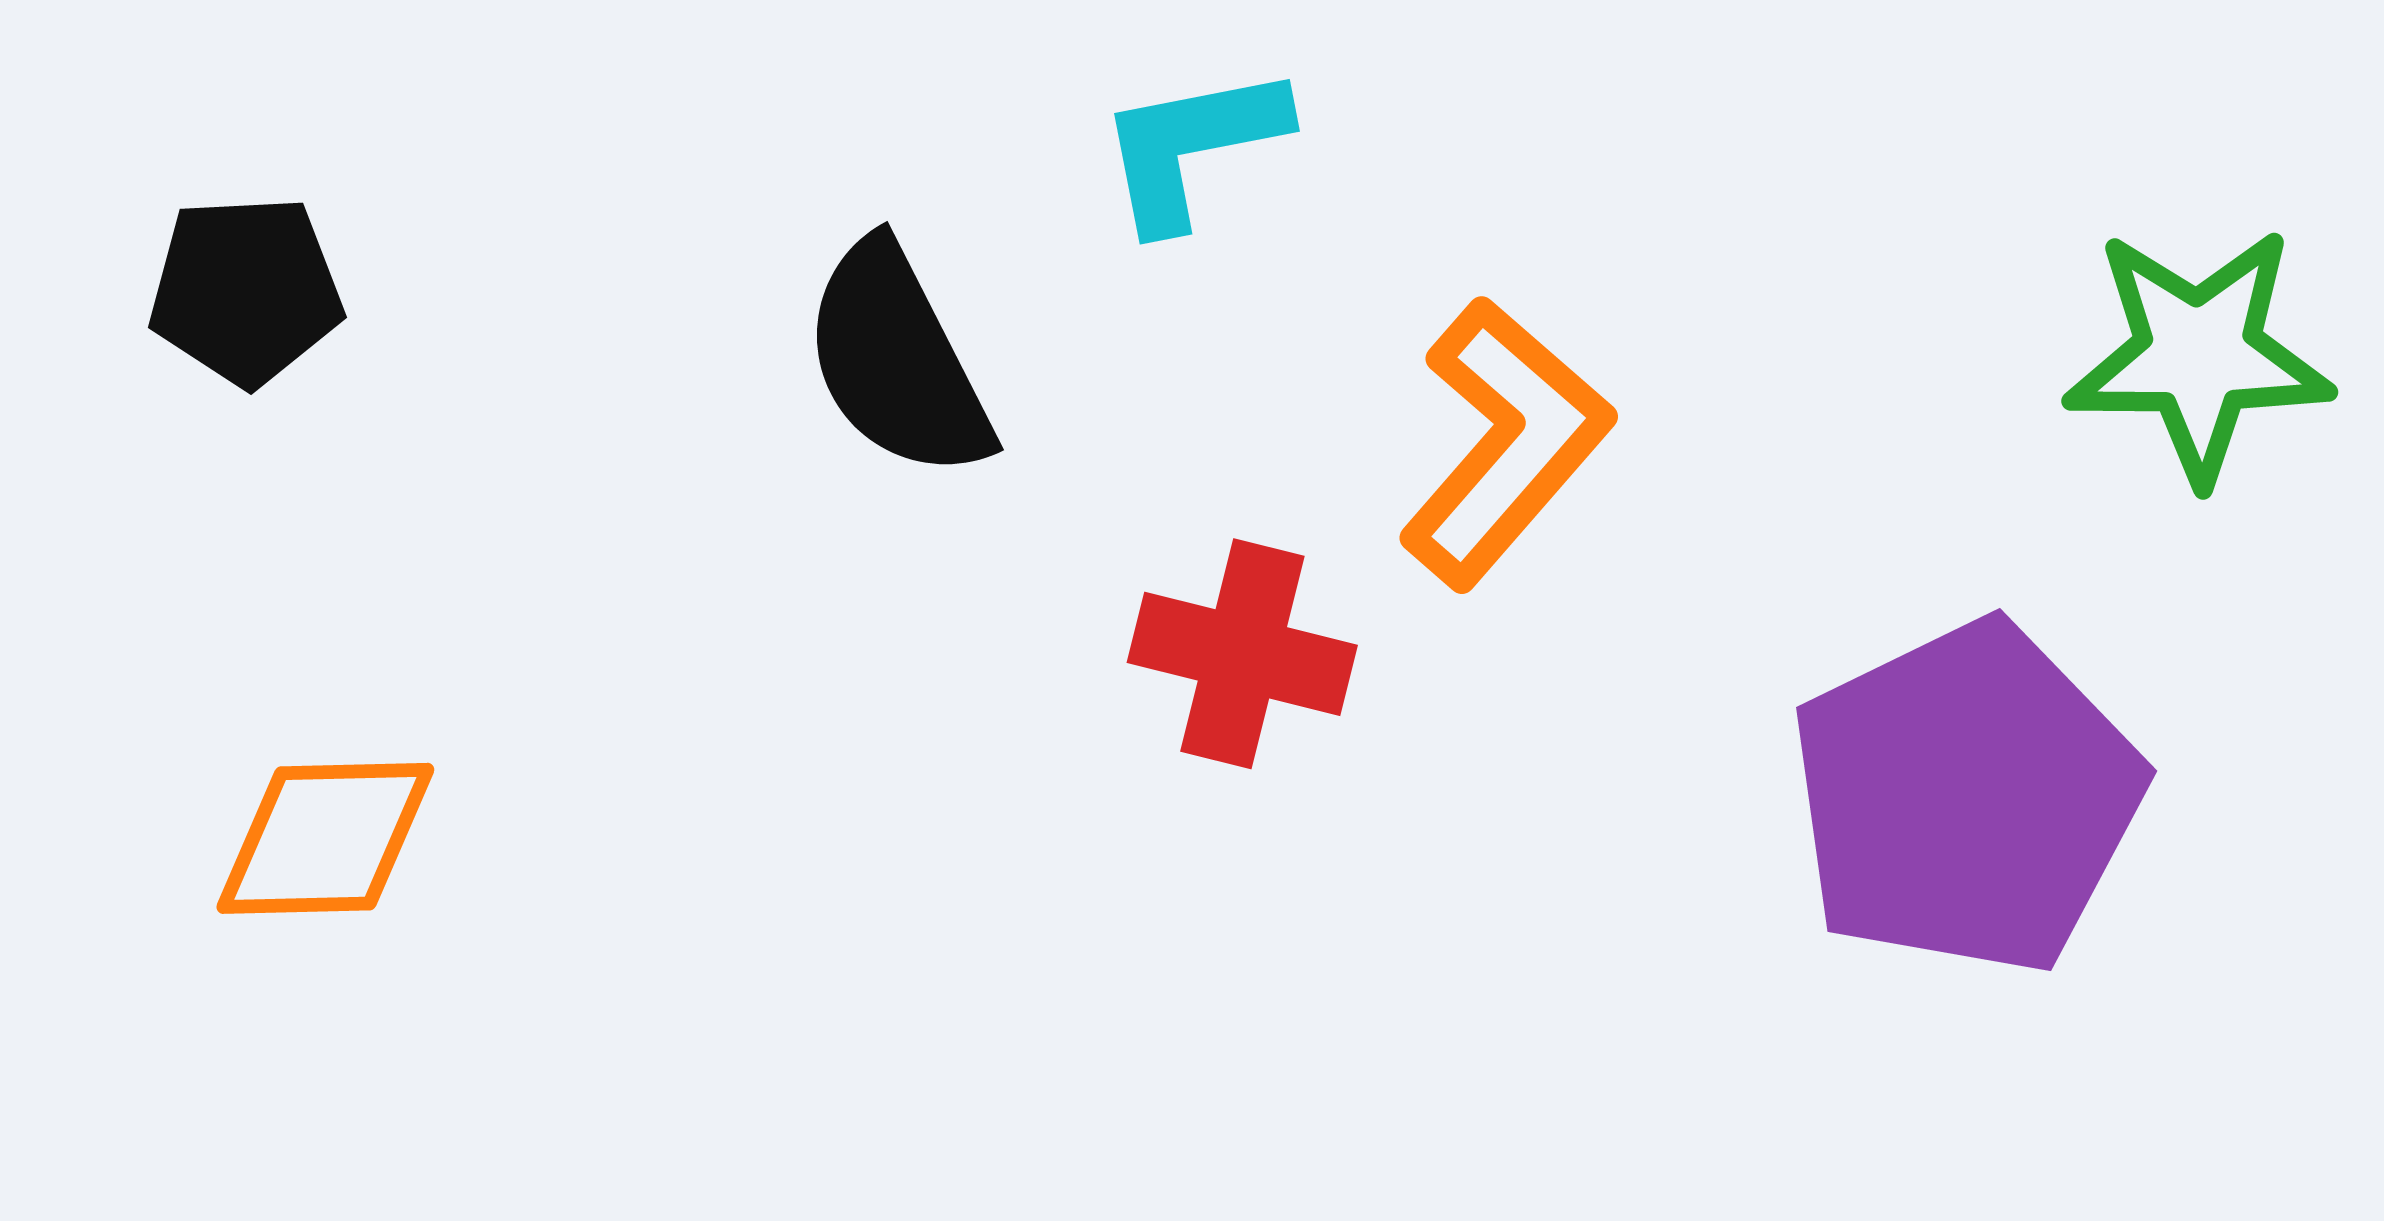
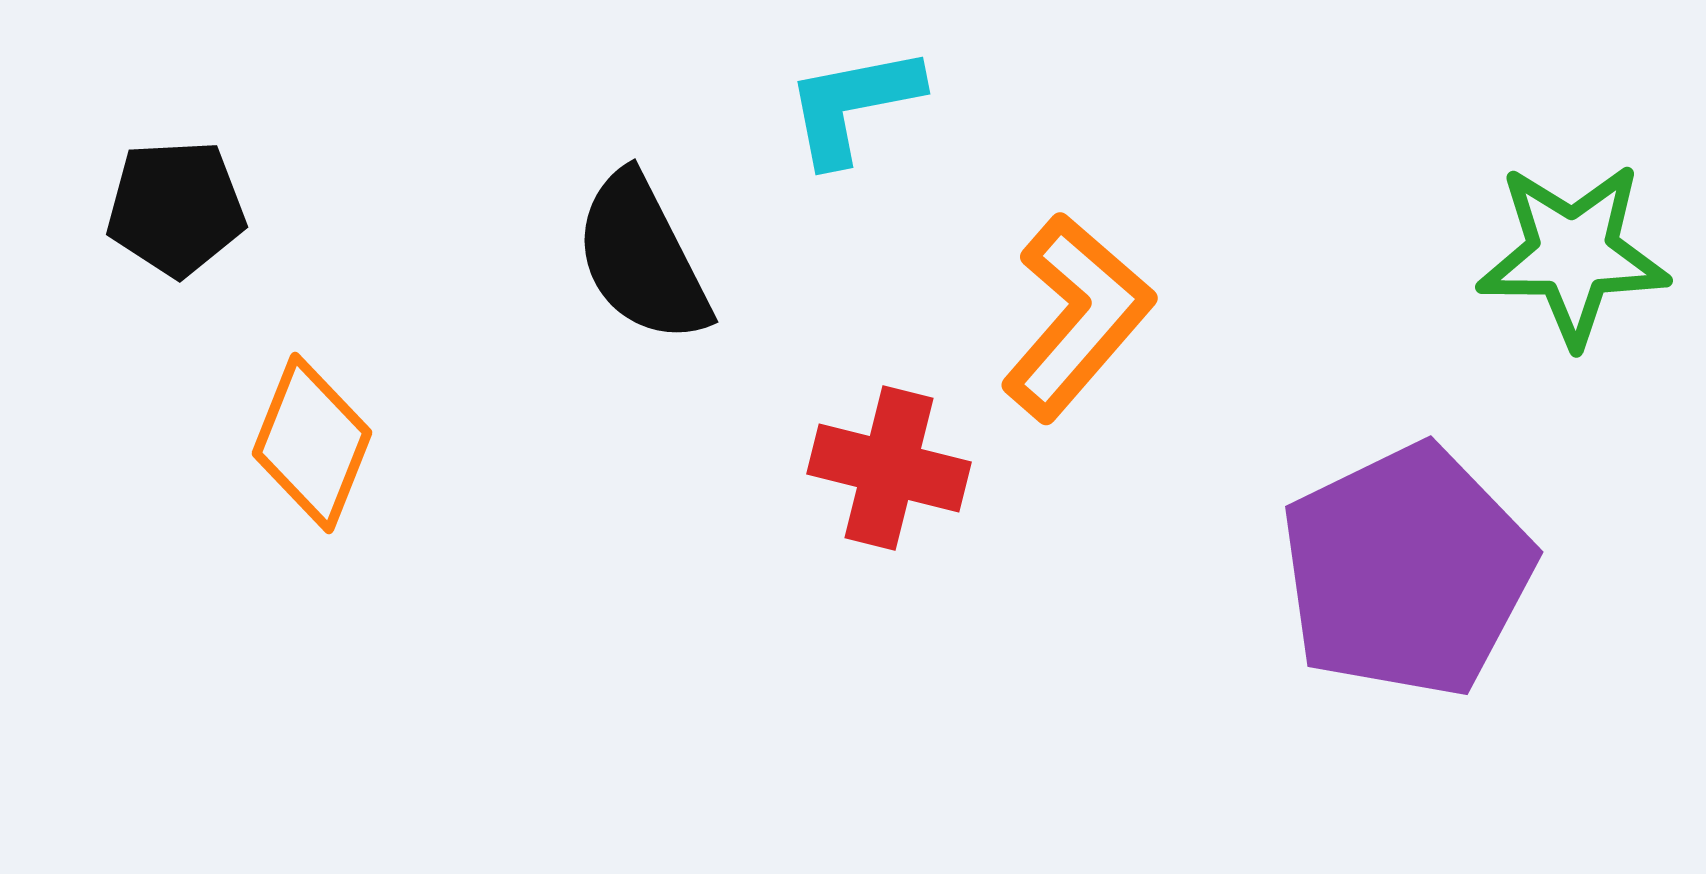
orange diamond: (325, 838) -> (312, 443), moved, turned -67

